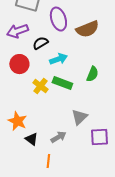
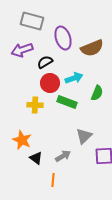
cyan arrow: (58, 59) -> (74, 78), moved
red circle: (19, 64) -> (50, 83), moved
yellow cross: (40, 86) -> (35, 105), moved, turned -35

